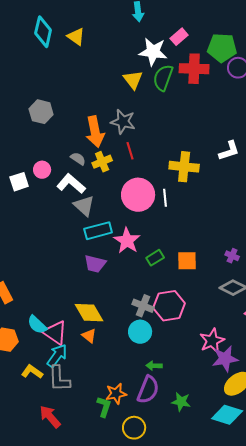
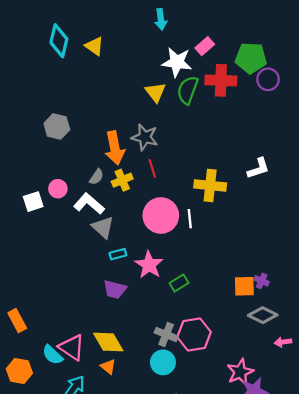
gray semicircle: (78, 159) -> (96, 177), turned 91
cyan rectangle: (98, 231) -> (118, 254), size x0.6
orange square: (187, 261) -> (244, 286), moved
pink triangle: (55, 333) -> (72, 347), moved

